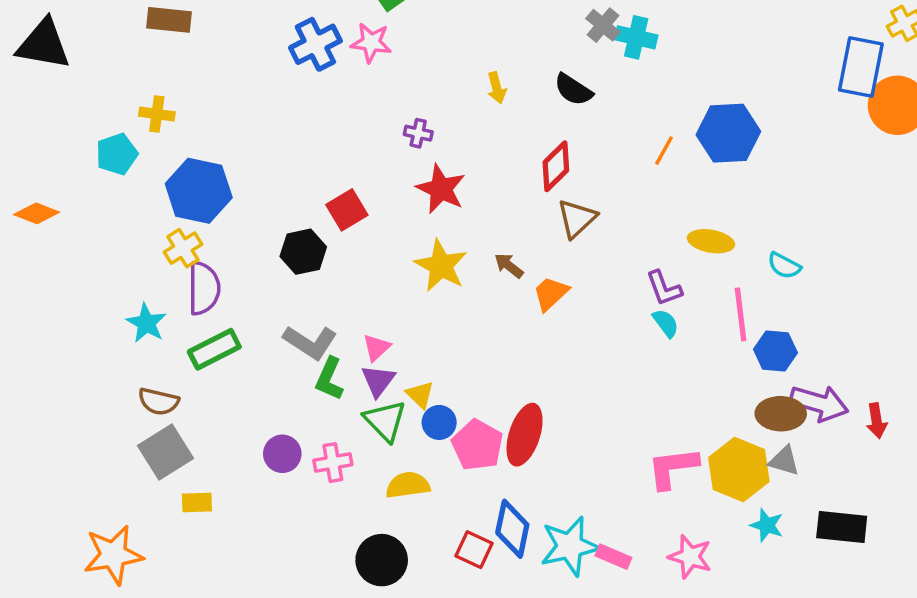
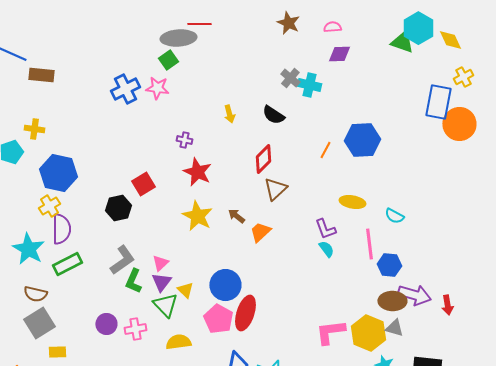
cyan star: (146, 323) -> (28, 249), size x1.4
gray L-shape: (310, 342) -> (122, 260), turned -68
blue circle: (439, 422) -> (225, 285), moved, size x1.6

